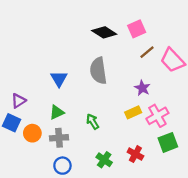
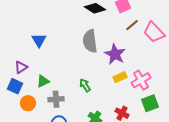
blue triangle: (59, 79) -> (39, 40), moved
purple star: (142, 88) -> (115, 54), moved, size x1.5
green triangle: (57, 112) -> (43, 81), moved
orange circle: (32, 133) -> (28, 103), moved

